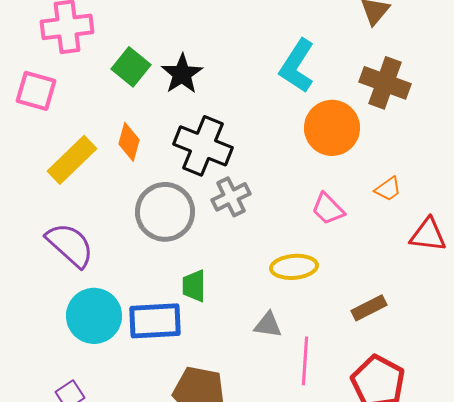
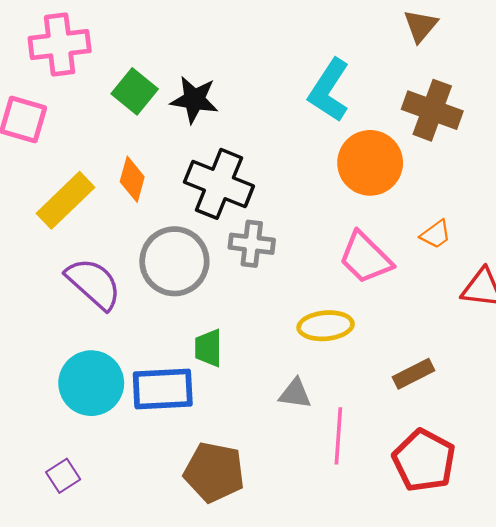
black star: (182, 74) -> (194, 100), turned -30
gray cross: (231, 197) -> (252, 244), turned 33
pink trapezoid: (328, 209) -> (365, 258), size x1.4
purple semicircle: (70, 245) -> (94, 284), moved

